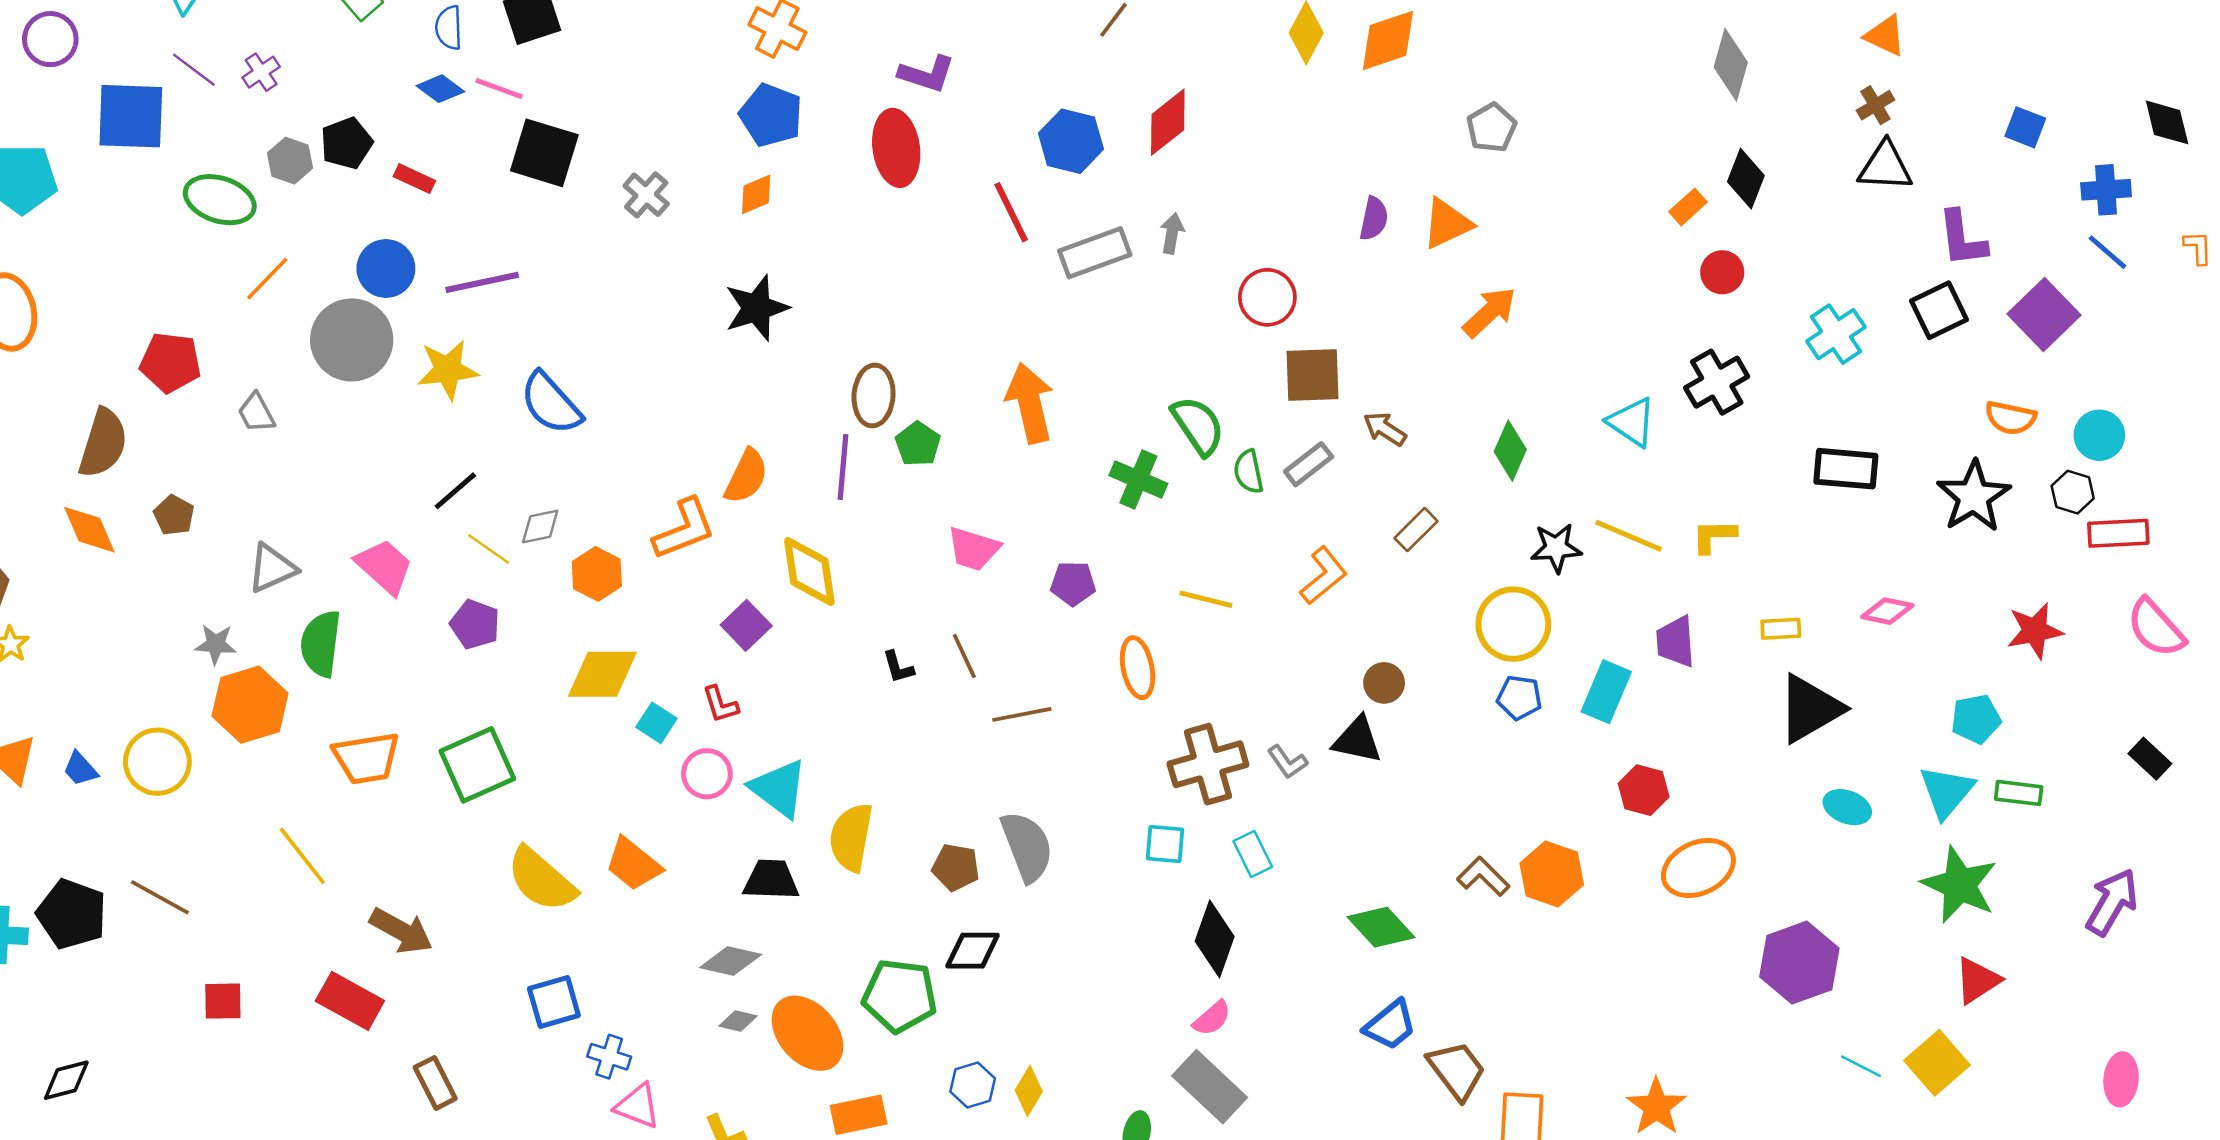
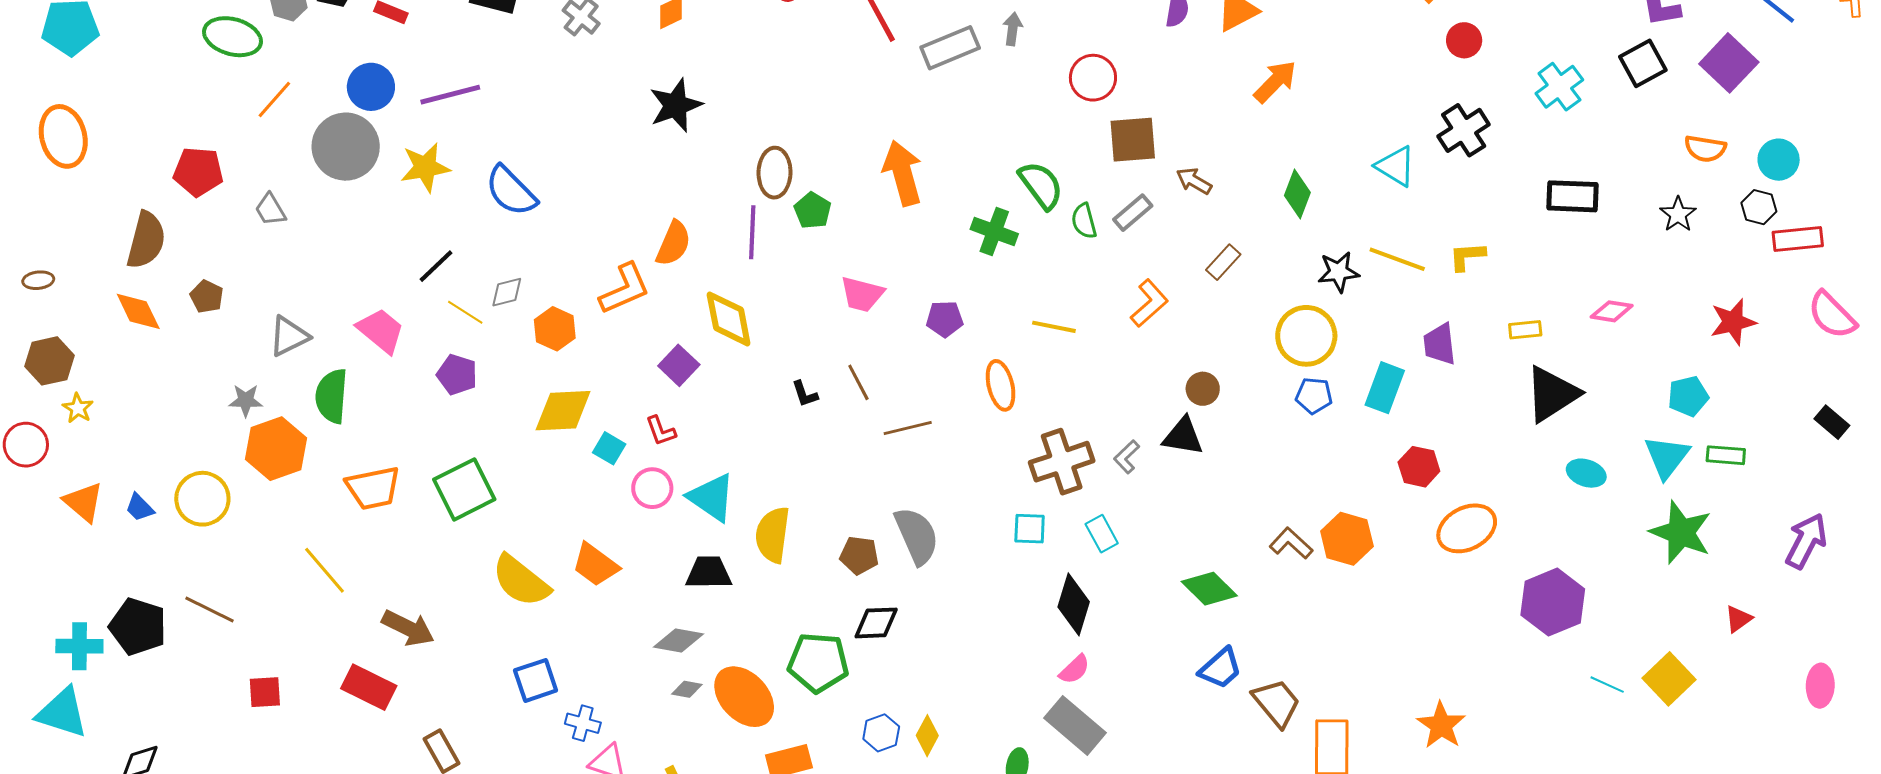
black star: (1974, 497) -> (1678, 214), size x0.6
gray L-shape: (1287, 762) -> (1127, 457), turned 84
red triangle: (1977, 980) -> (1738, 619), moved, size x0.7

